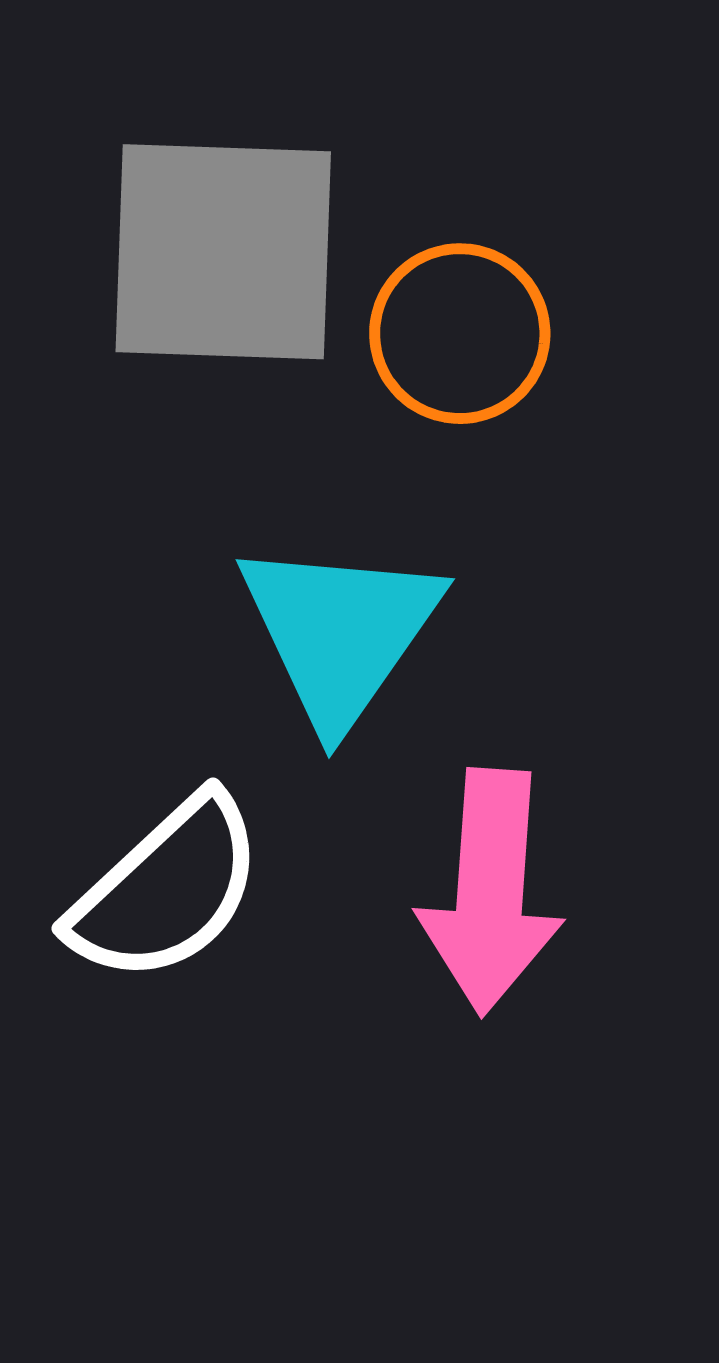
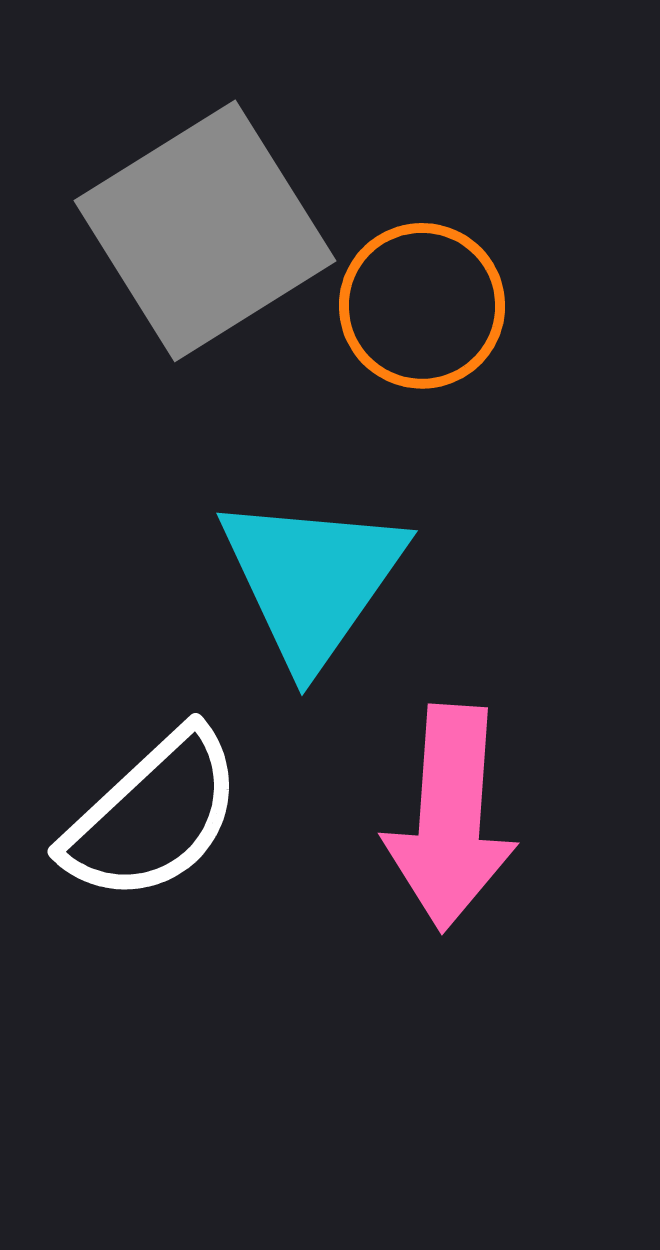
gray square: (223, 252) -> (205, 231), turned -34

